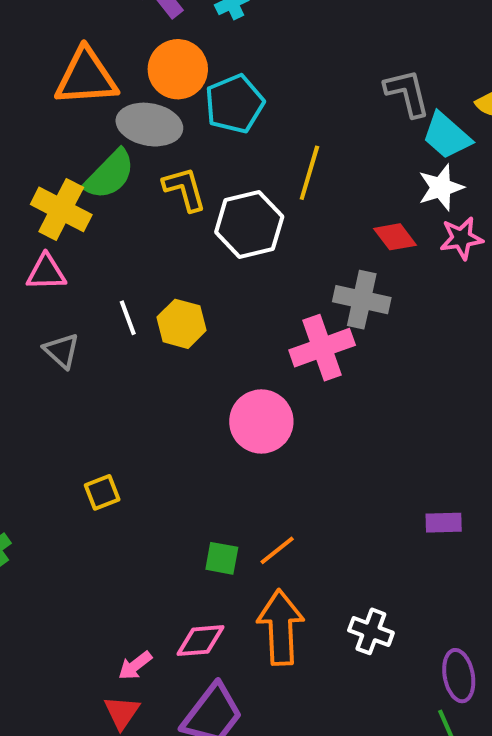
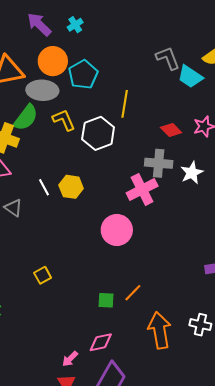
white star: (441, 187) -> (192, 173), moved
orange arrow: (281, 627) -> (160, 330), moved
white cross: (371, 631) -> (200, 325), moved

